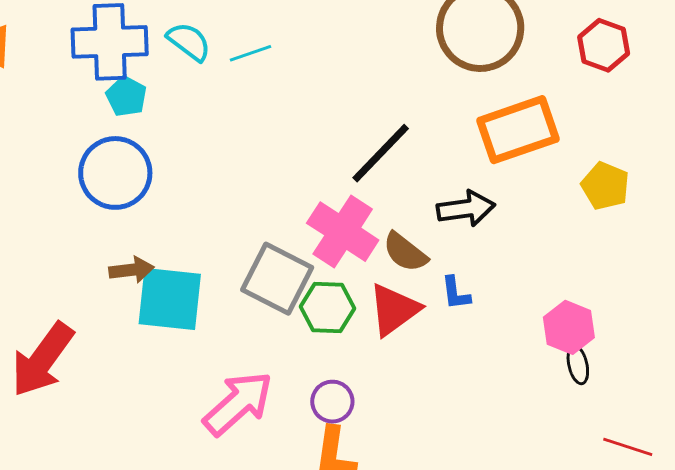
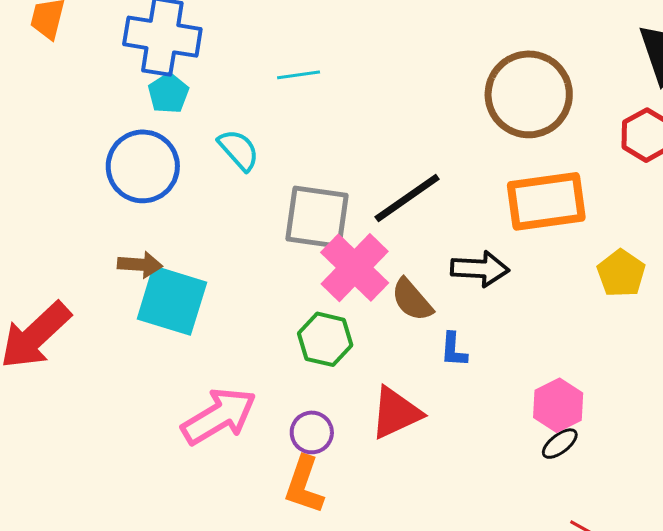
cyan semicircle: (189, 42) -> (239, 150), moved
gray square: (277, 279) -> (317, 217), moved, turned -30
red triangle: (394, 310) -> (396, 413), moved
black ellipse: (578, 365) -> (560, 444), turned 54

